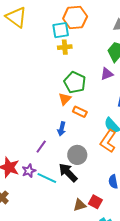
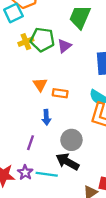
yellow cross: (65, 47) -> (26, 42), moved
purple triangle: (107, 74) -> (64, 46), moved
green pentagon: (75, 82) -> (42, 40), moved

